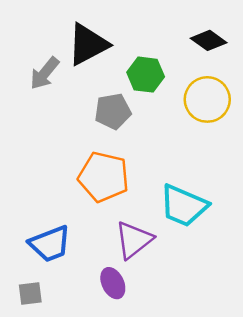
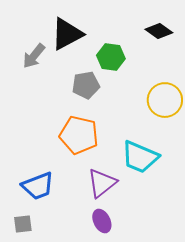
yellow circle: (207, 99) -> (165, 100), moved
purple ellipse: (113, 283) -> (102, 221), moved

